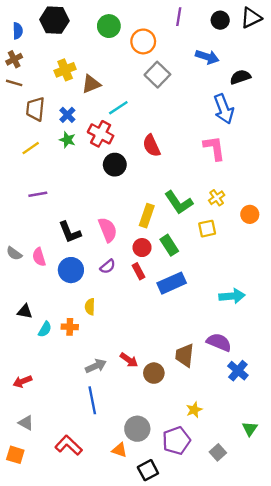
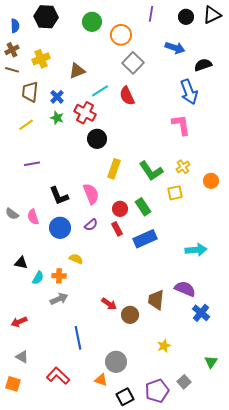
yellow cross: (65, 70) -> (41, 59), moved
red semicircle: (151, 146) -> (127, 96), moved
yellow rectangle: (147, 216) -> (114, 169), moved
yellow semicircle: (90, 307) -> (76, 259), turned 112
gray arrow: (96, 366) -> (59, 299), moved
purple pentagon: (176, 441) -> (157, 391), moved

